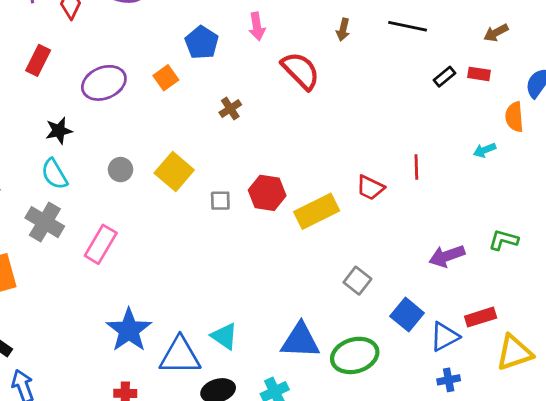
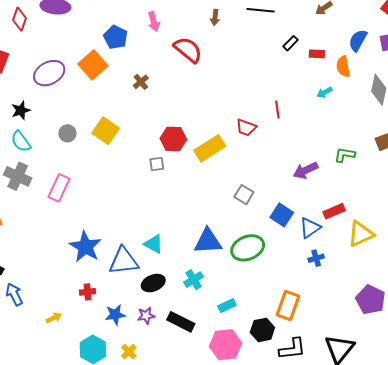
red rectangle: (479, 74) -> (317, 54), moved
orange square: (166, 78) -> (93, 65), size x1.6
gray square: (220, 201) -> (157, 164), moved

